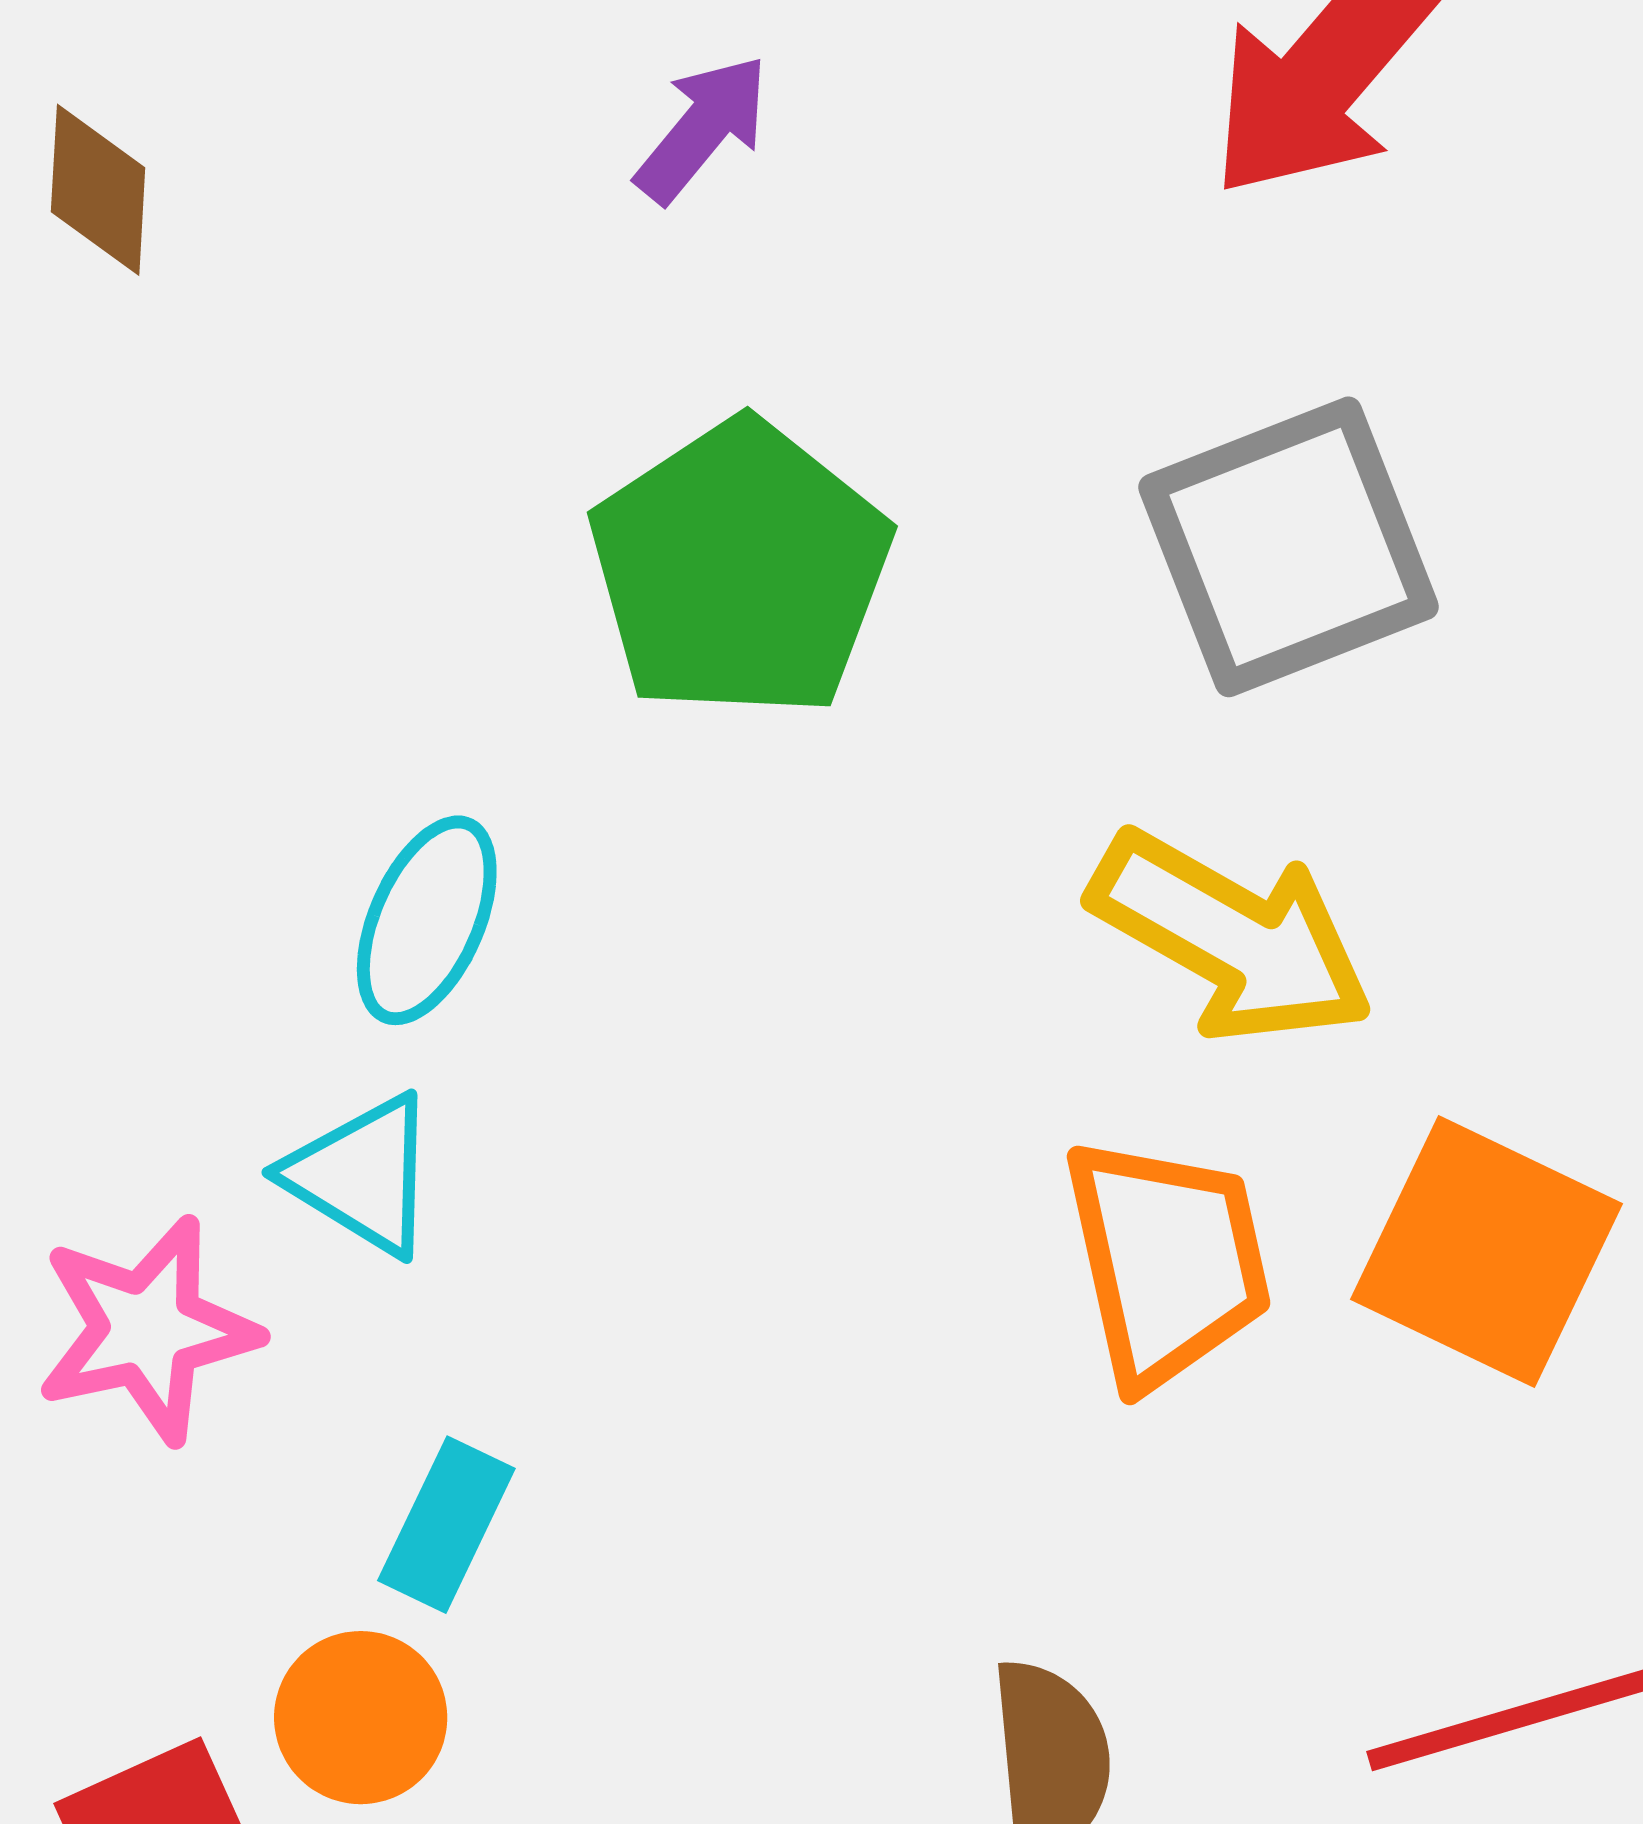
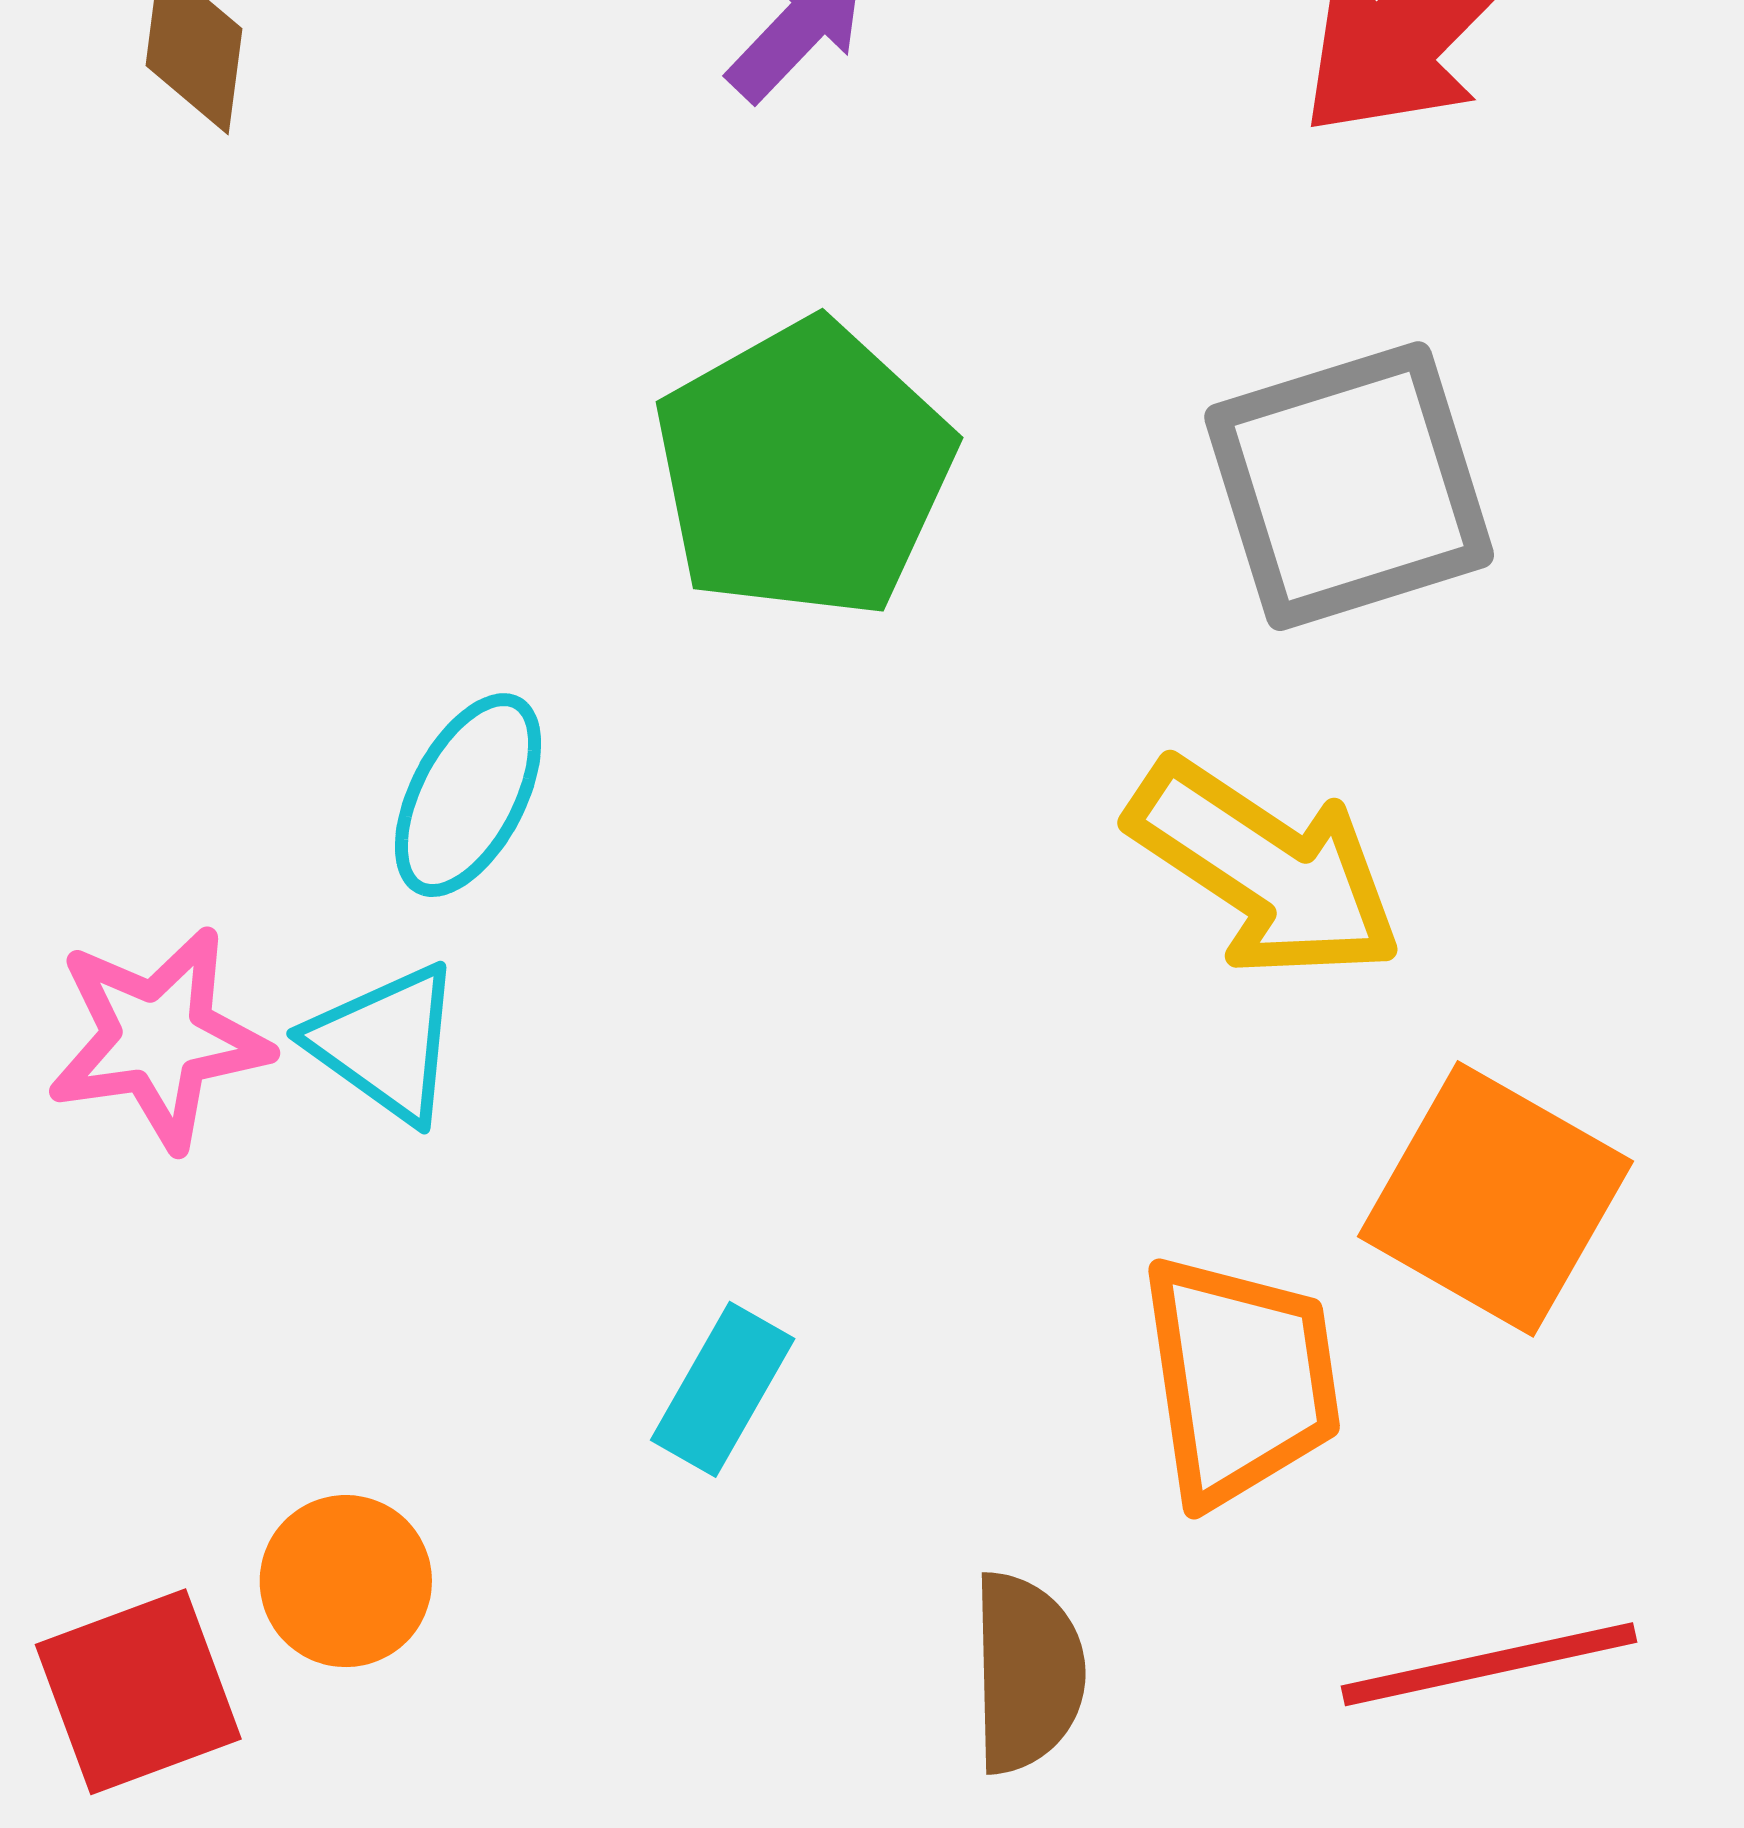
orange trapezoid: (1167, 1262) -> (1240, 1380), moved
pink star: (147, 1330) -> (158, 1038), moved
cyan rectangle: (446, 1525) -> (723, 1389), moved

